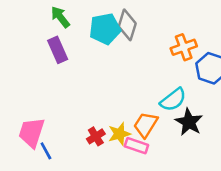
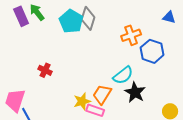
cyan pentagon: (105, 29) -> (71, 21), turned -30
purple rectangle: (58, 50) -> (21, 16), moved
red cross: (96, 136) -> (45, 70), moved, turned -32

